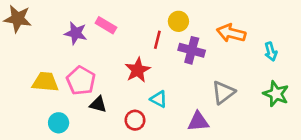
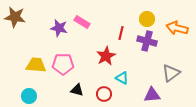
yellow circle: (178, 21) -> (147, 19), moved
pink pentagon: (81, 81) -> (63, 64), turned -30
black triangle: (98, 104) -> (77, 90), moved
cyan circle: (59, 123) -> (29, 96), moved

